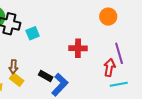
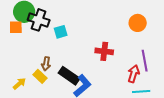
brown arrow: (13, 67) -> (46, 64), moved
black rectangle: (46, 76) -> (69, 76), size x1.5

